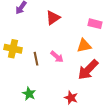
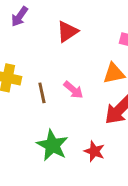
green star: (29, 94) -> (52, 145), moved, size x1.5

